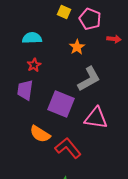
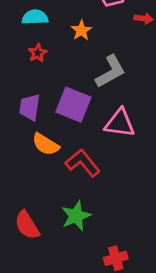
orange star: (77, 47) -> (81, 30), moved
purple trapezoid: (25, 90) -> (30, 107), moved

